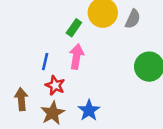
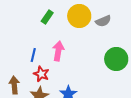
gray semicircle: (133, 19) -> (103, 21), turned 42
green rectangle: (74, 28) -> (47, 17), moved

